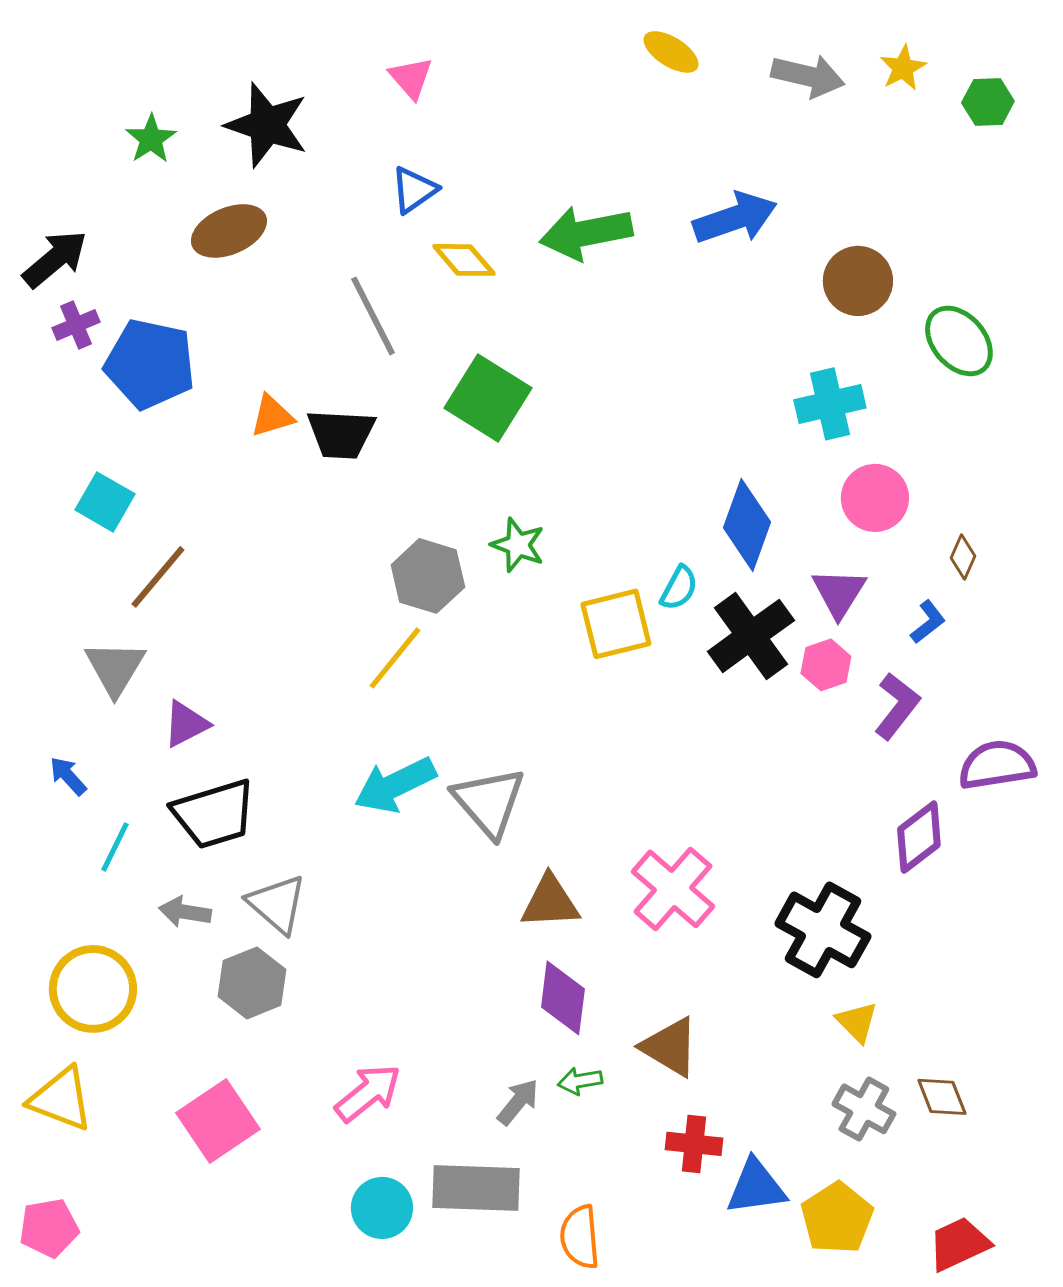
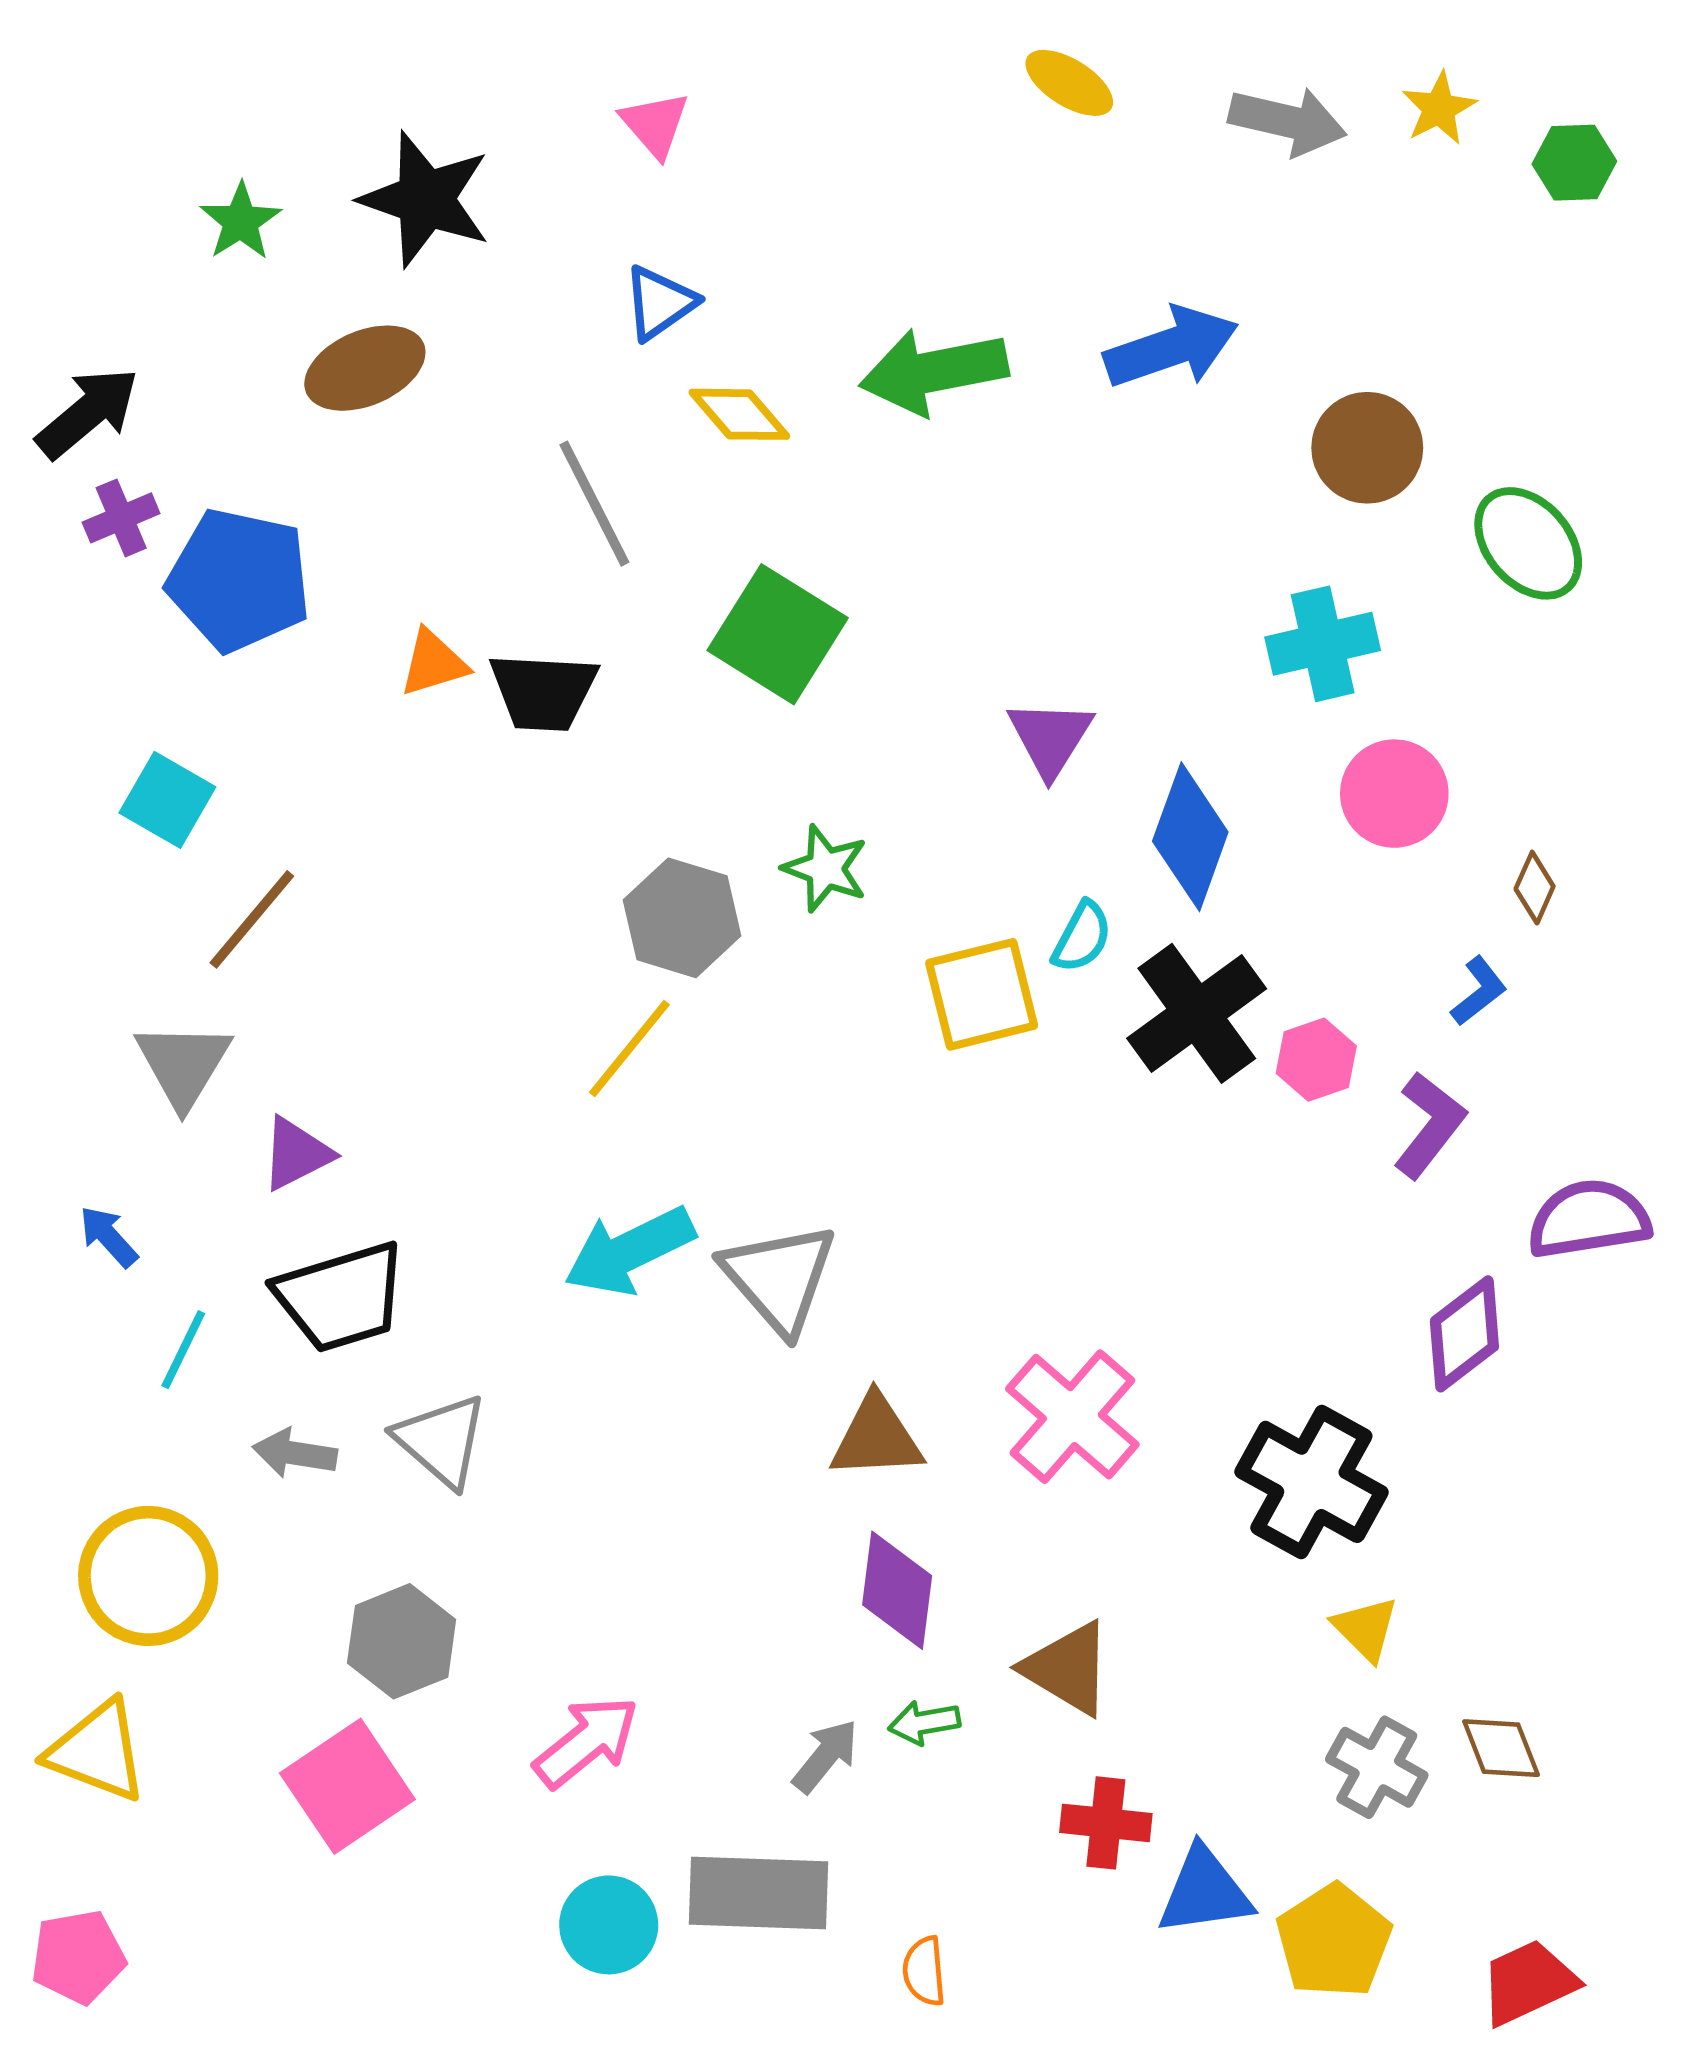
purple triangle: (839, 593) -> (1050, 738), moved
gray hexagon: (252, 983) -> (402, 1641), moved
orange semicircle: (580, 1237) -> (924, 1971), size x0.7

